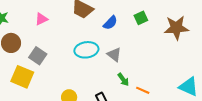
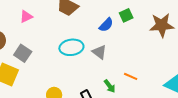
blue semicircle: (110, 23) -> (106, 25), moved
green arrow: (123, 80) -> (110, 86), moved
orange line: (143, 90) -> (131, 76), moved

